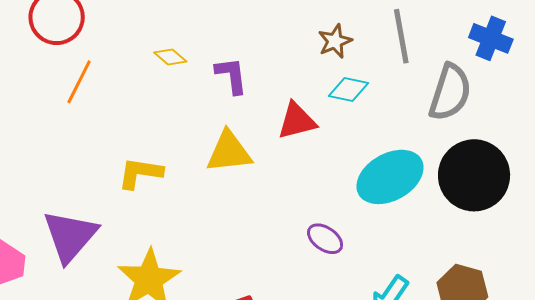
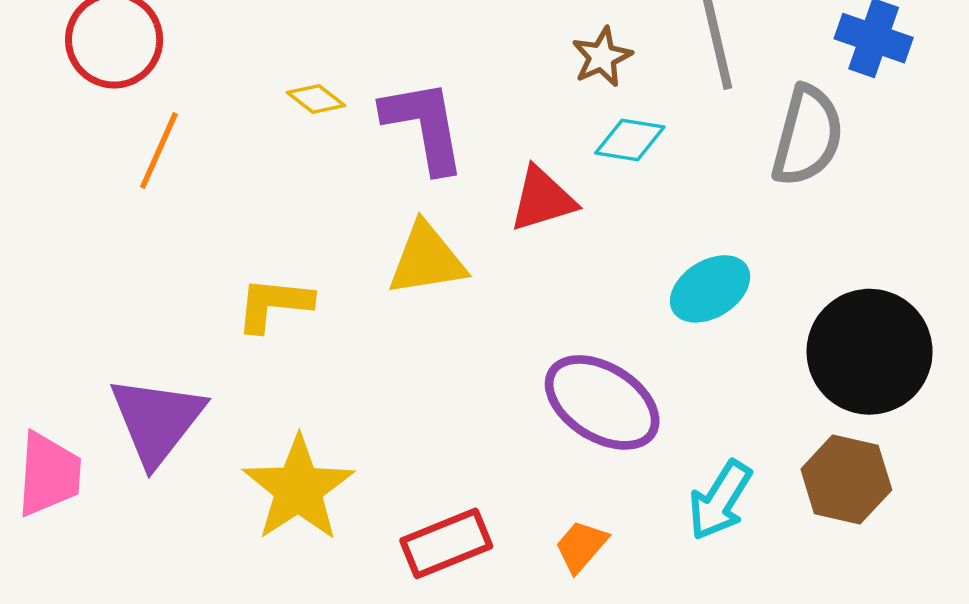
purple L-shape: (231, 75) -> (424, 126), size x1.5
black circle: (474, 175) -> (870, 352), moved
cyan ellipse: (390, 177) -> (710, 289), size x0.7
purple ellipse: (325, 239) -> (602, 402), size x1.8

